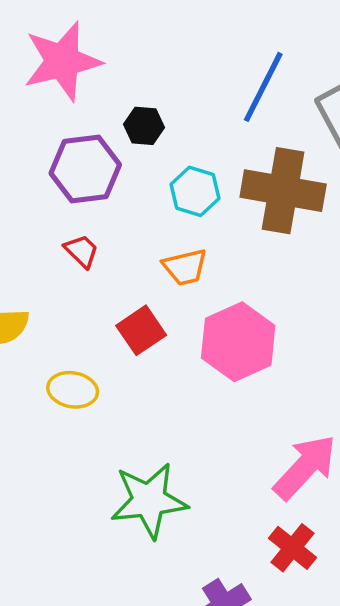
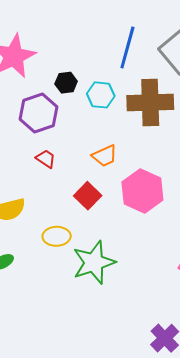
cyan hexagon: (195, 191) -> (101, 95), moved
green star: (149, 500) -> (94, 262), moved

